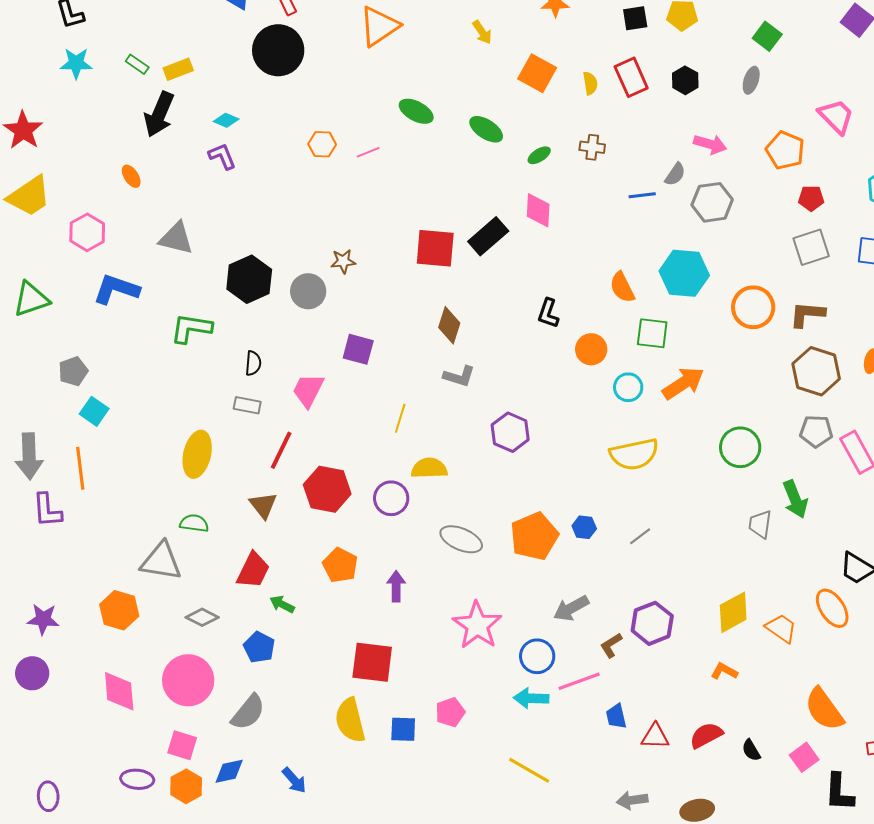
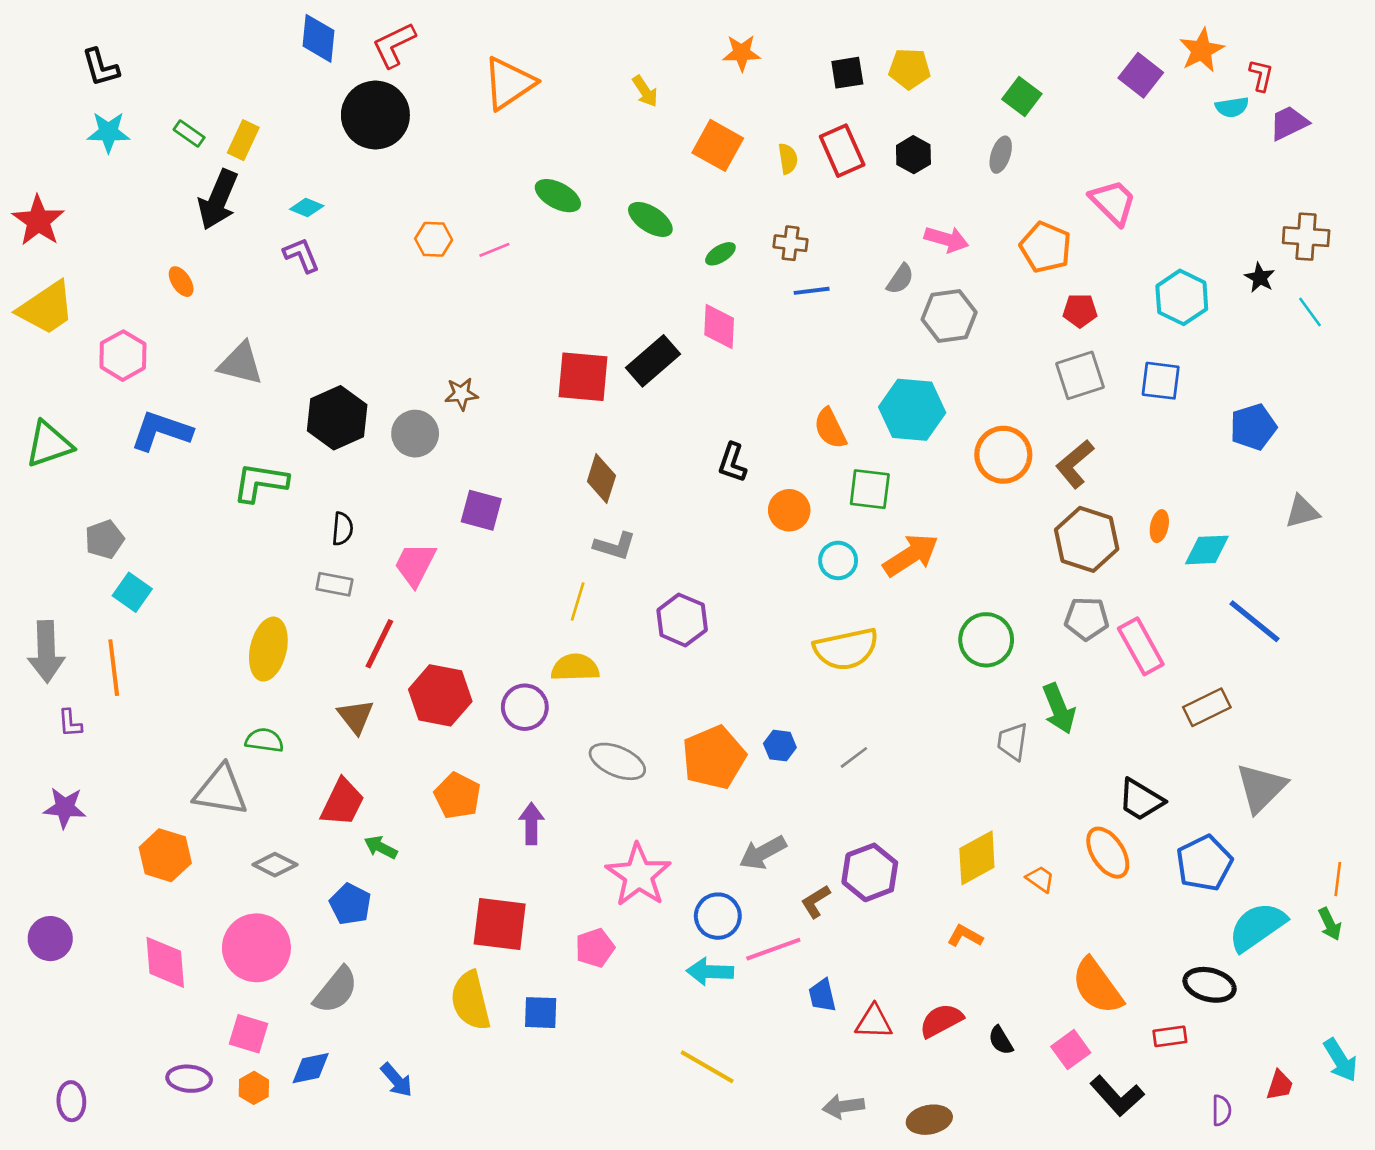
yellow rectangle: (178, 69) -> (243, 140), turned -44
blue line: (642, 195) -> (812, 291), moved
brown L-shape: (807, 314) -> (1075, 464), turned -45
yellow line: (400, 418) -> (578, 601), moved
purple L-shape: (47, 510) -> (70, 723), size x0.6
purple star: (43, 619) -> (65, 808), moved
orange trapezoid: (781, 628) -> (1040, 879), size x0.7
pink pentagon: (450, 712) -> (595, 948), moved
orange hexagon: (186, 786) -> (254, 1088), size x0.7
black L-shape: (839, 792) -> (1117, 1096), turned -45

